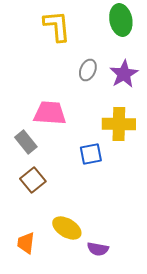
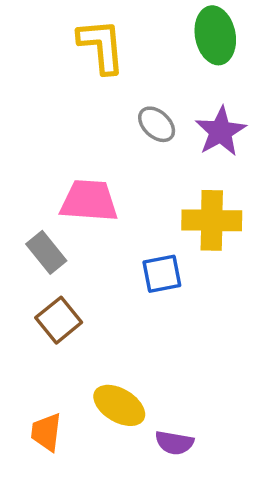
gray ellipse: (88, 70) -> (157, 124), turned -70

